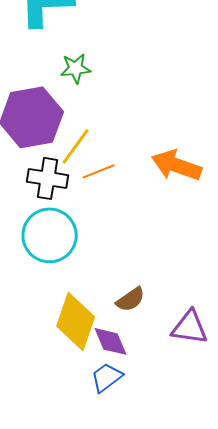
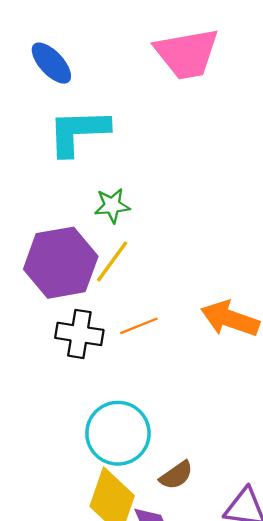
yellow line: (76, 146) -> (112, 262), moved
cyan circle: (50, 235) -> (118, 433), moved

